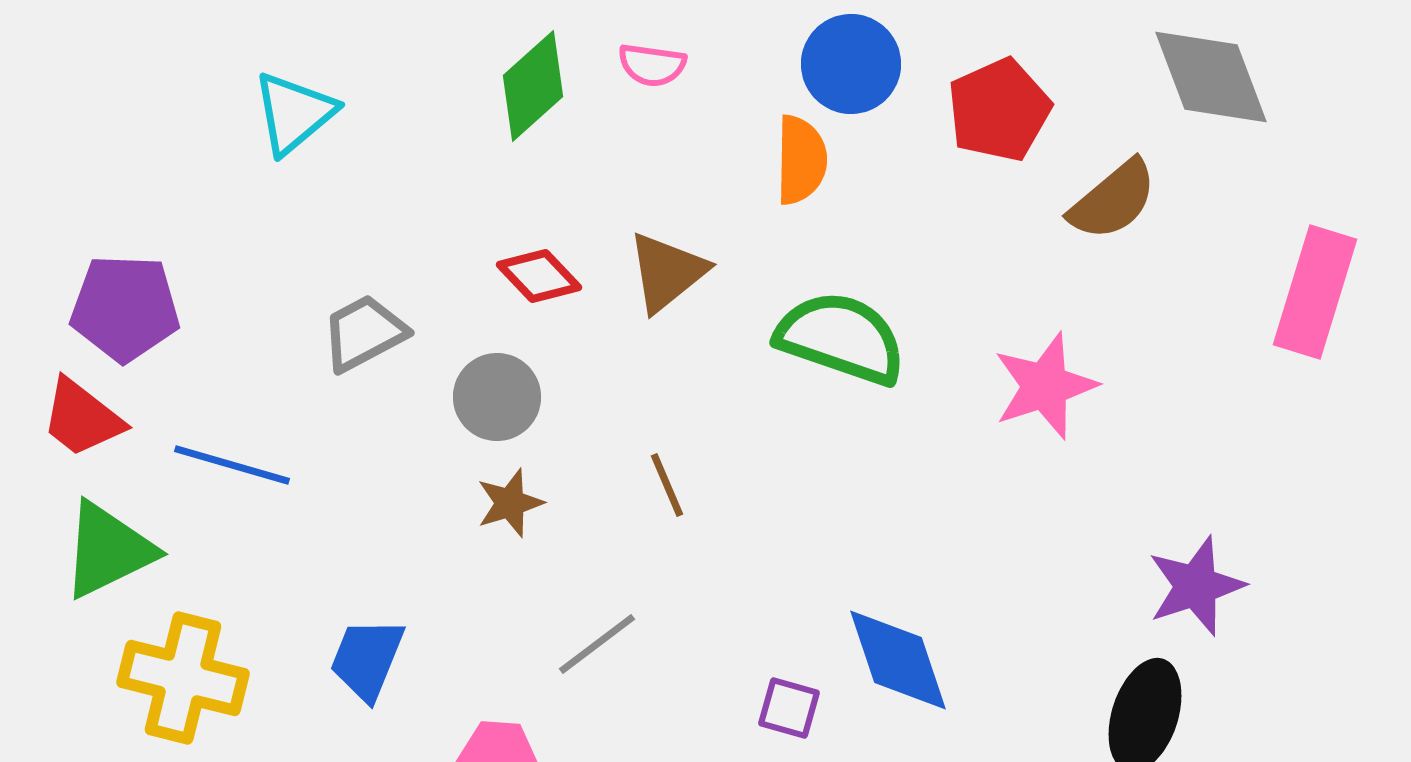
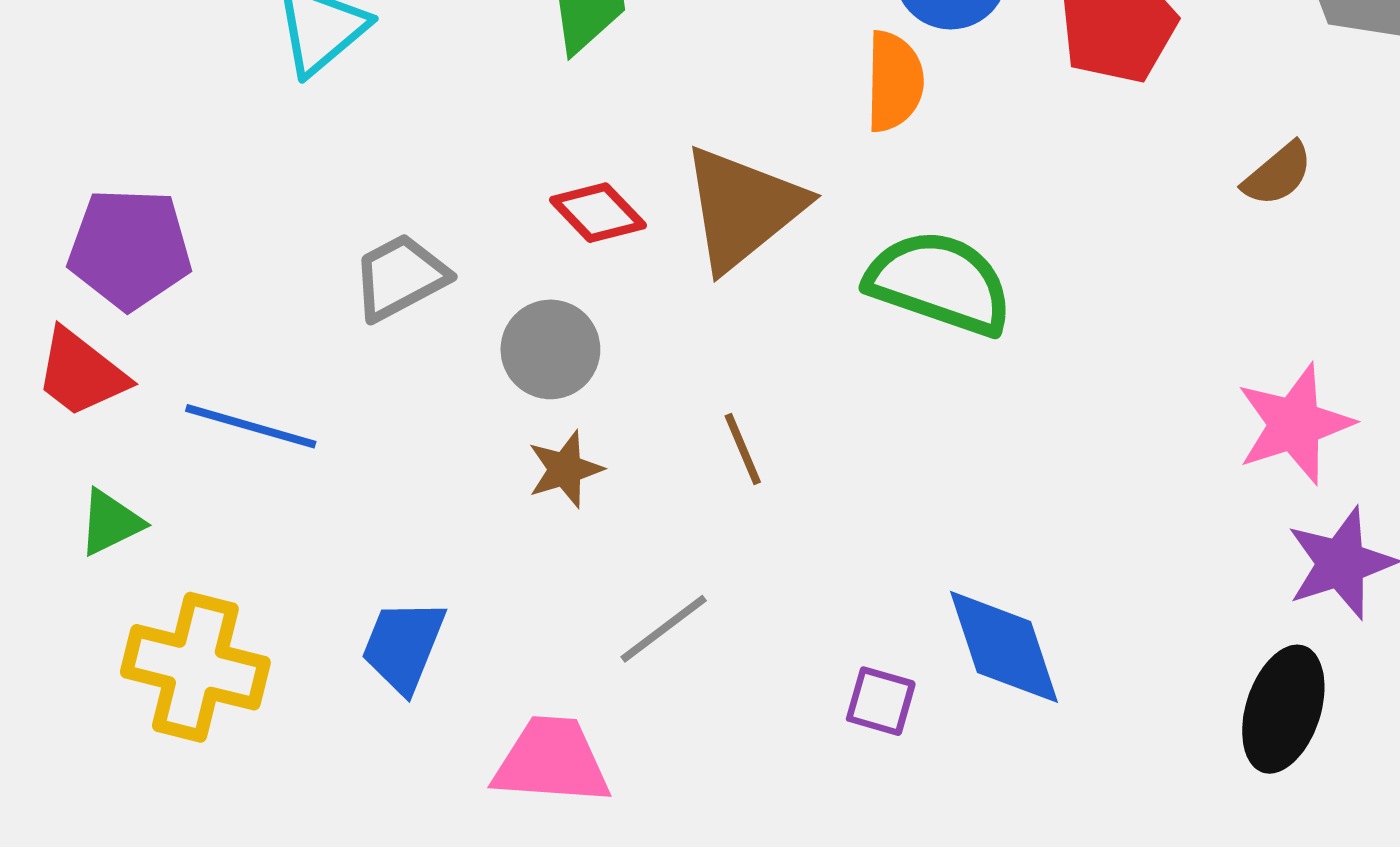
brown semicircle: (1113, 200) -> (1278, 174), moved, size x0.7
brown triangle: (667, 272) -> (743, 208), size x1.4
pink star: (1045, 386) -> (1295, 424), moved
green triangle: (108, 550) -> (111, 522), size x0.6

